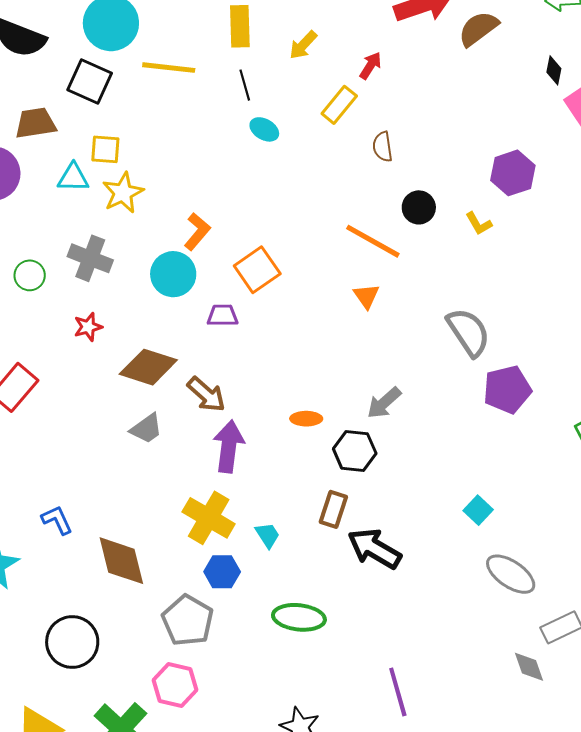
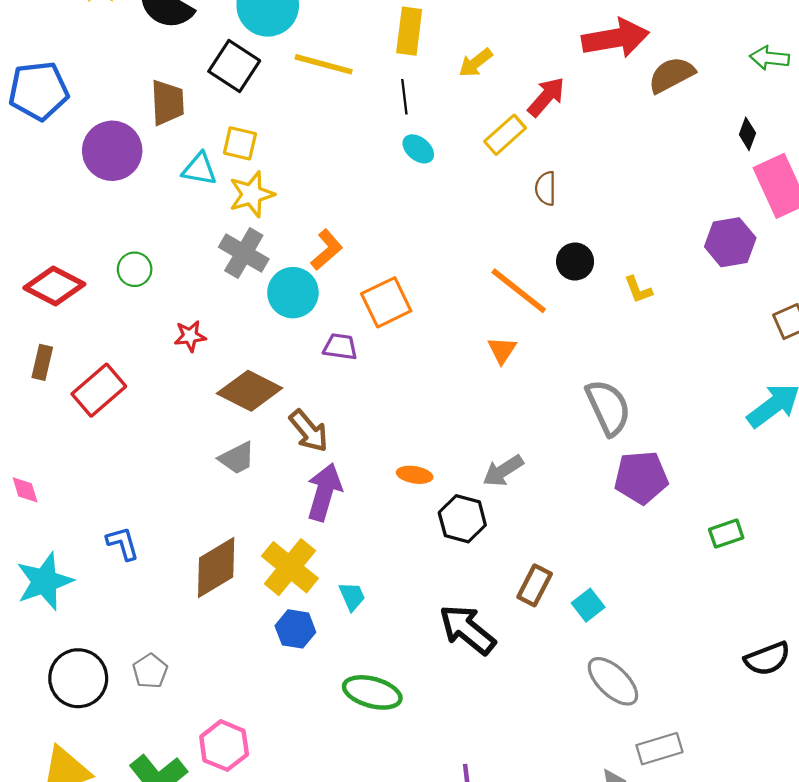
red arrow: (370, 66) -> (546, 97), size x1.4
brown trapezoid: (36, 123) -> (167, 102), turned 87
purple hexagon: (513, 173) -> (730, 242), moved
gray cross: (90, 258) -> (244, 253), moved
brown rectangle: (333, 509) -> (535, 585), moved
brown diamond: (121, 561) -> (216, 568), moved, turned 64
gray pentagon: (188, 620) -> (150, 671), moved, size x0.6
black circle: (72, 642) -> (78, 678), moved

